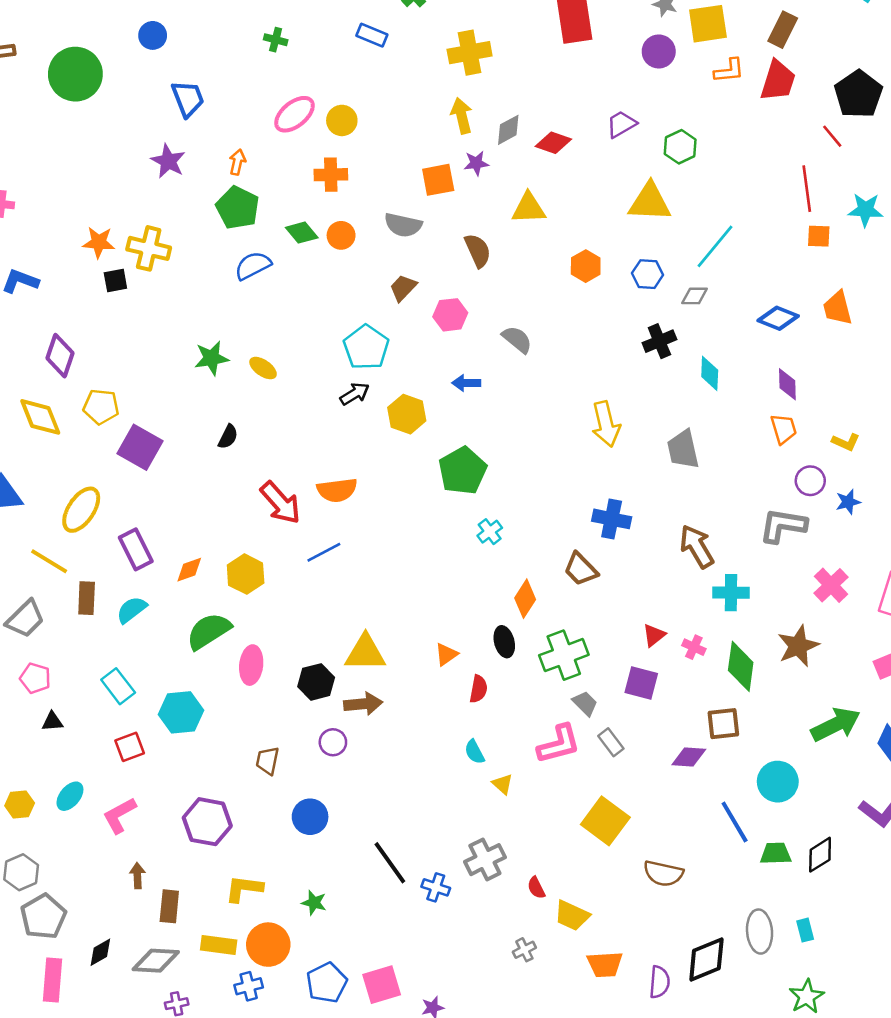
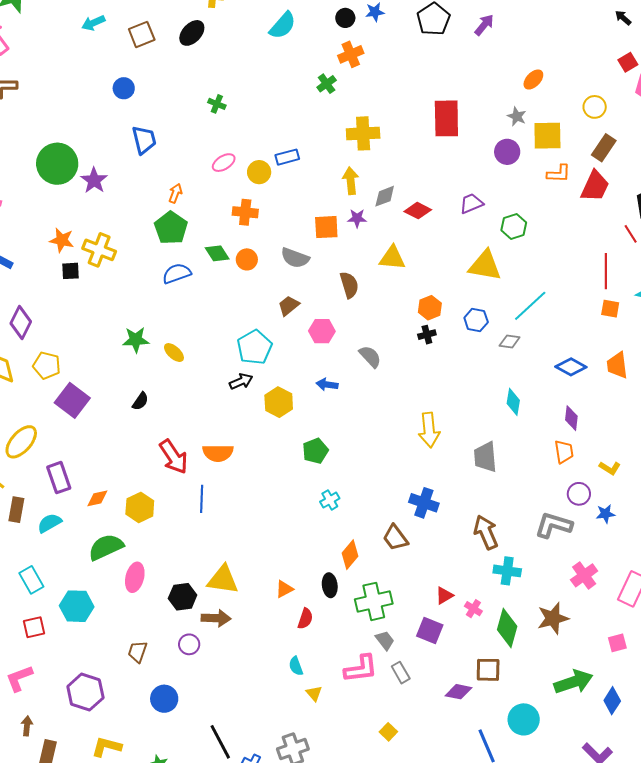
blue rectangle: (372, 35) -> (287, 157), moved, turned -45
green circle: (75, 74) -> (57, 164), moved
pink ellipse: (294, 114) -> (224, 163), size x0.7
purple star: (168, 161) -> (94, 180), moved
black cross: (659, 341) -> (427, 335), moved, size x0.7
green pentagon: (462, 471) -> (315, 451), size x0.7
blue line: (324, 552) -> (202, 499), turned -68
yellow square: (605, 821) -> (388, 732), size x0.5

